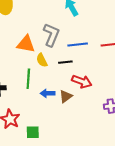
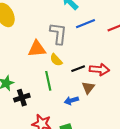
blue line: (78, 44) -> (85, 24), moved
black line: (65, 62) -> (78, 69), moved
blue arrow: (48, 93) -> (71, 100), moved

